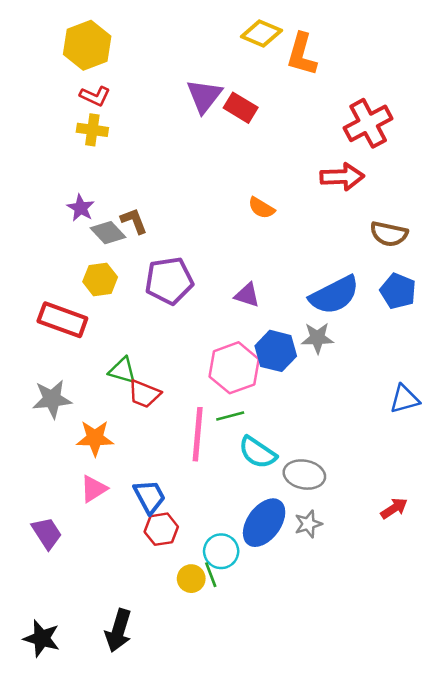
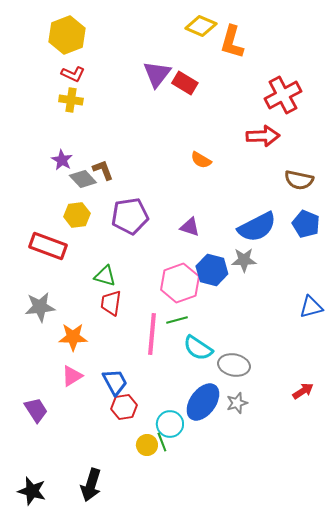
green triangle: (122, 370) -> (105, 276), moved
red trapezoid: (144, 394) -> (111, 303), turned 76

